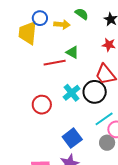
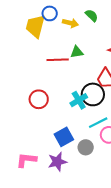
green triangle: (72, 52) -> (77, 52), turned -48
cyan cross: (72, 93) -> (79, 100), moved
gray circle: (107, 143) -> (86, 147), moved

